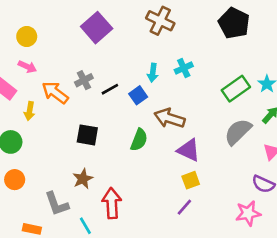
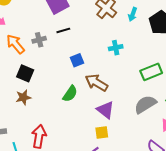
cyan arrow: (153, 73) -> (133, 14), moved
black line: (110, 89) -> (63, 30), moved
black square: (87, 135) -> (25, 73), moved
brown star: (83, 179) -> (23, 97), moved

